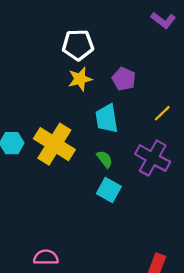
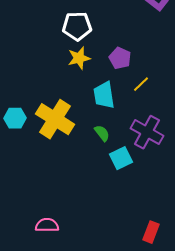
yellow line: (162, 113) -> (141, 84), moved
cyan square: (109, 190) -> (121, 158), moved, turned 35

